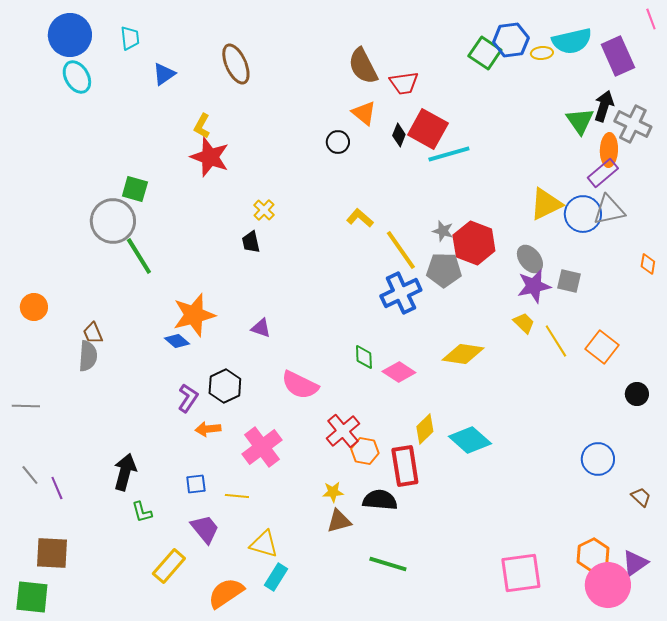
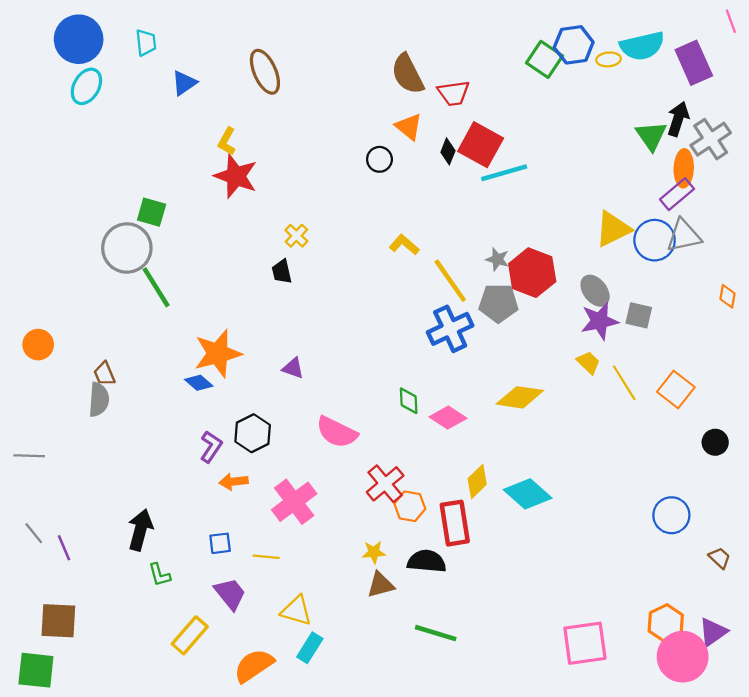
cyan ellipse: (77, 77) -> (86, 86), turned 60
gray cross: (633, 124) -> (711, 139), turned 30

